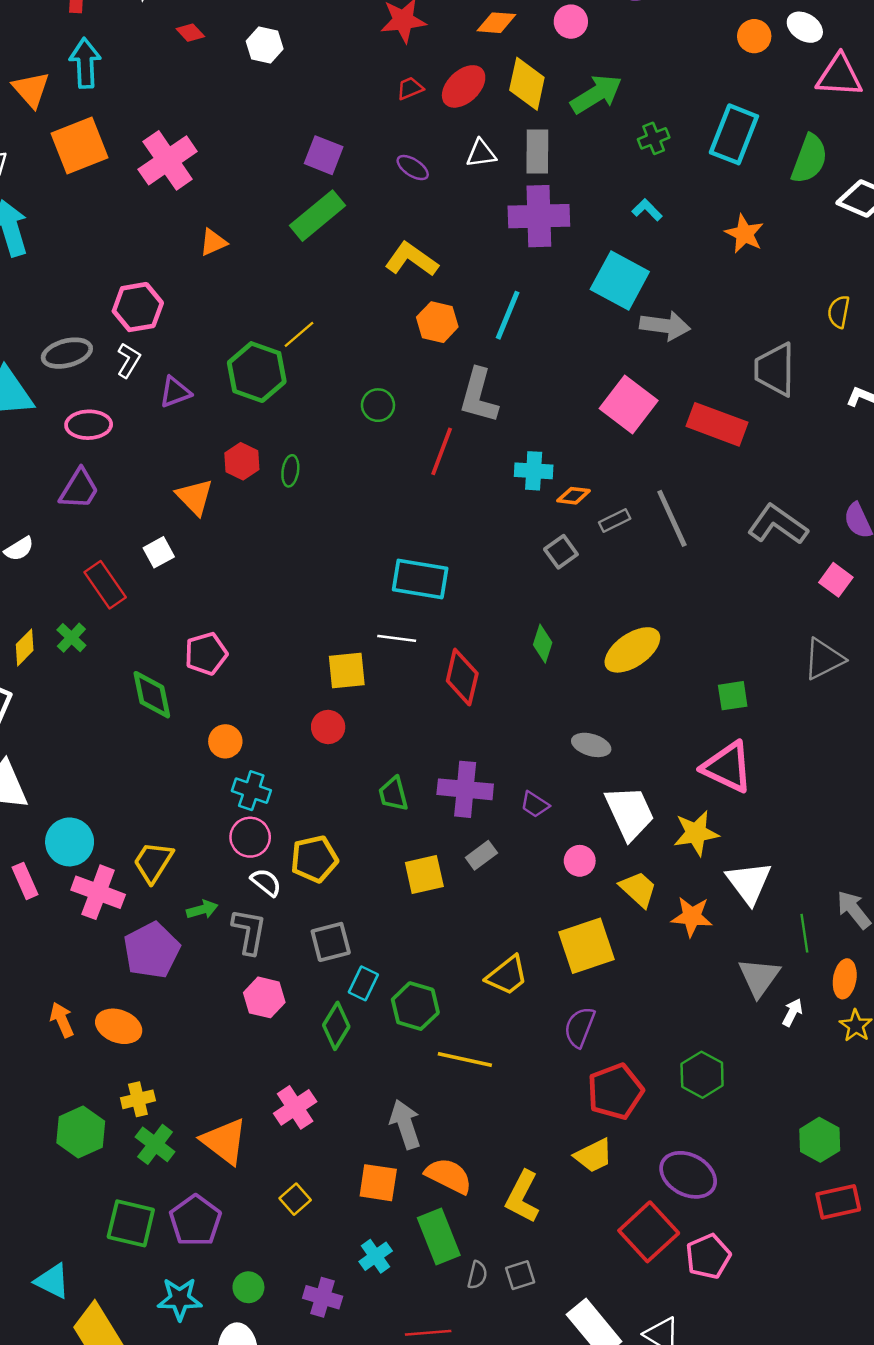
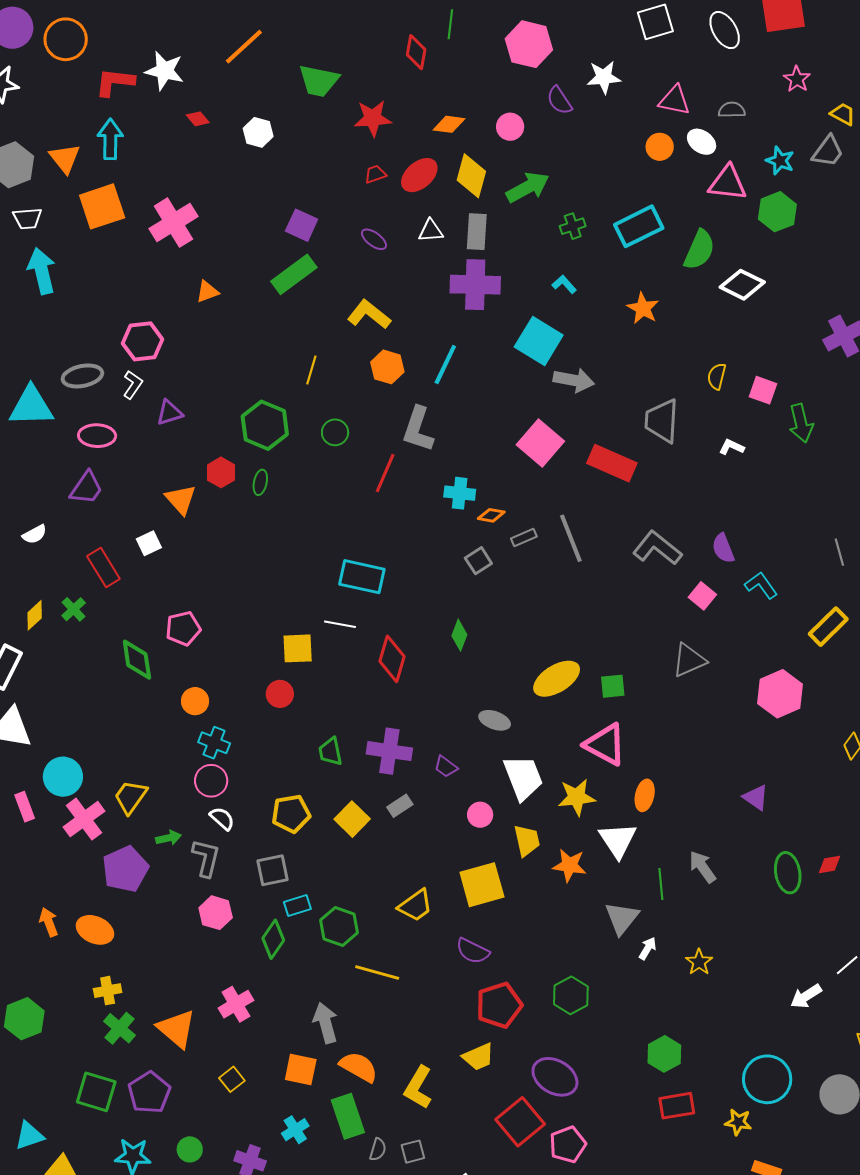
cyan rectangle: (734, 134) -> (639, 226), turned 39
yellow line: (299, 334) -> (311, 370), moved, turned -36
green hexagon: (257, 372) -> (265, 425), moved
yellow ellipse: (632, 650) -> (557, 679), moved
yellow pentagon: (314, 859) -> (291, 814), moved
yellow square: (424, 875) -> (352, 819), turned -36
yellow trapezoid: (638, 889) -> (527, 841), turned 32
pink cross: (98, 892) -> (84, 819), turned 30
orange ellipse: (845, 979) -> (645, 795), moved
cyan rectangle: (363, 983) -> (297, 906), turned 44
purple semicircle: (580, 1027) -> (473, 951), turned -88
green hexagon: (81, 1132) -> (24, 1019), moved
cyan triangle: (52, 1281) -> (29, 1136), turned -48

